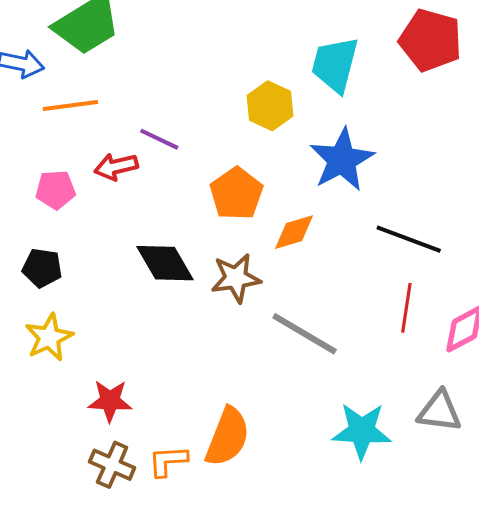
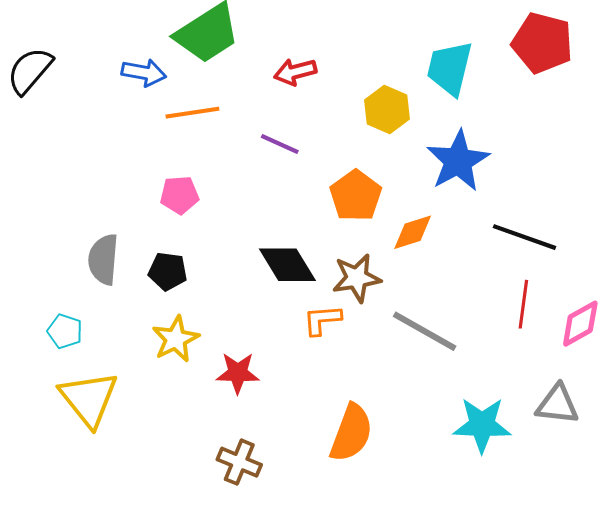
red arrow: (116, 167) -> (295, 72), moved
red star: (110, 401) -> (238, 373), moved
orange L-shape: (168, 461) -> (322, 320), moved

